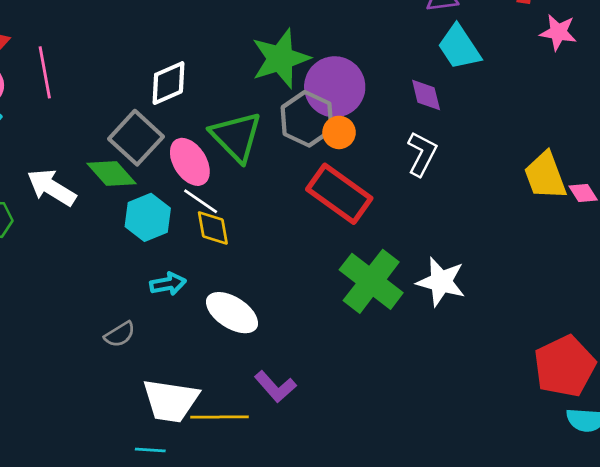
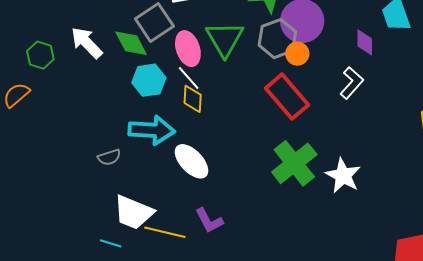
cyan arrow: (168, 284) -> (152, 130), size x1.8

